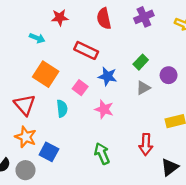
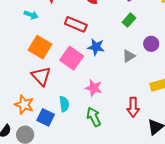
green rectangle: (141, 62) -> (129, 20), moved
pink square: (80, 88) -> (72, 58), size x1.6
red triangle: (25, 105) -> (41, 76), moved
cyan semicircle: (62, 109) -> (64, 104), moved
pink star: (104, 109) -> (94, 88), moved

